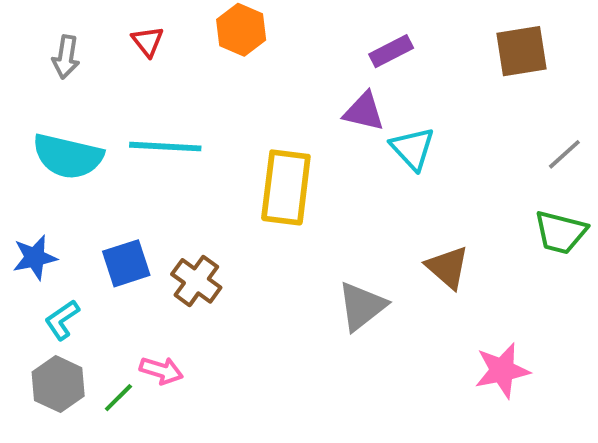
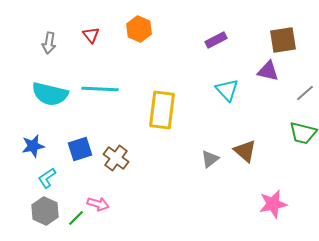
purple triangle: (364, 111) -> (268, 71), moved
gray triangle: (362, 306) -> (210, 159), moved, size x0.7

